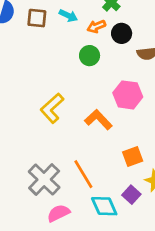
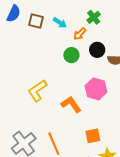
orange arrow: (96, 26) -> (80, 34), turned -32
black circle: (122, 33) -> (97, 50), moved

